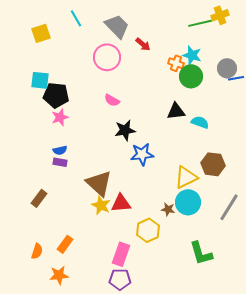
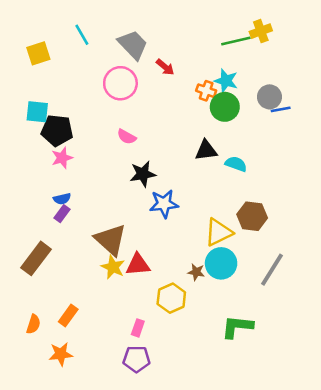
purple rectangle: (60, 162) -> (62, 214), turned -64
brown rectangle: (39, 198) -> (36, 258), size x1.5
green L-shape: (201, 253) -> (237, 327), turned 112
pink rectangle: (121, 254) -> (138, 328), size x0.6

